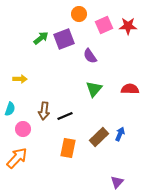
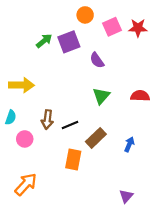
yellow arrow: (20, 79) -> (21, 85), size x1.6
brown rectangle: (99, 137) -> (96, 138), moved
orange arrow: (17, 158) -> (26, 184), moved

